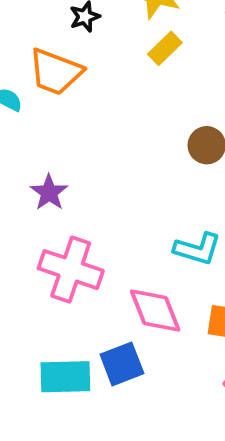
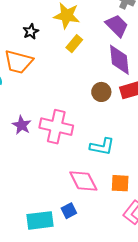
pink cross: (71, 270) -> (56, 127), moved
blue square: (122, 364) -> (69, 211), size x0.7

